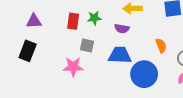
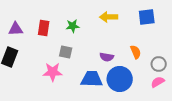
red rectangle: (73, 21) -> (44, 28), moved
purple semicircle: (122, 29) -> (107, 57), moved
blue trapezoid: (120, 55) -> (92, 79), moved

